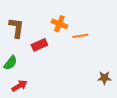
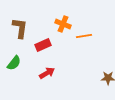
red arrow: (19, 86) -> (47, 73), moved

